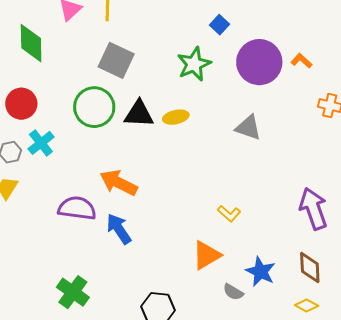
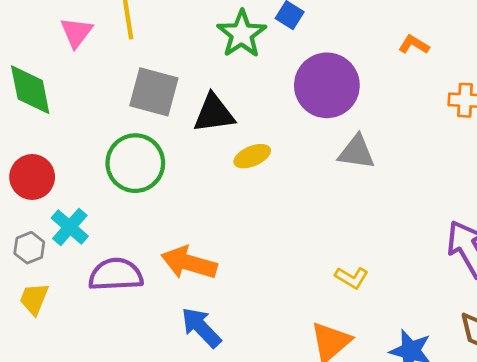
purple circle: (259, 62) -> (327, 85), moved
green star: (194, 64) -> (242, 34), moved
black triangle: (139, 114) -> (214, 113), moved
purple semicircle: (77, 208) -> (116, 275), moved

